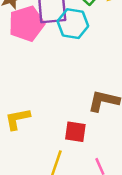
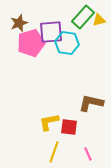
yellow L-shape: (17, 119) -> (49, 122), moved

